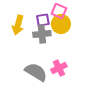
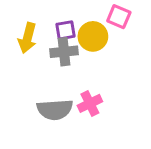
pink square: (59, 11) -> (119, 17), moved
gray semicircle: (36, 72) -> (55, 110), turned 145

